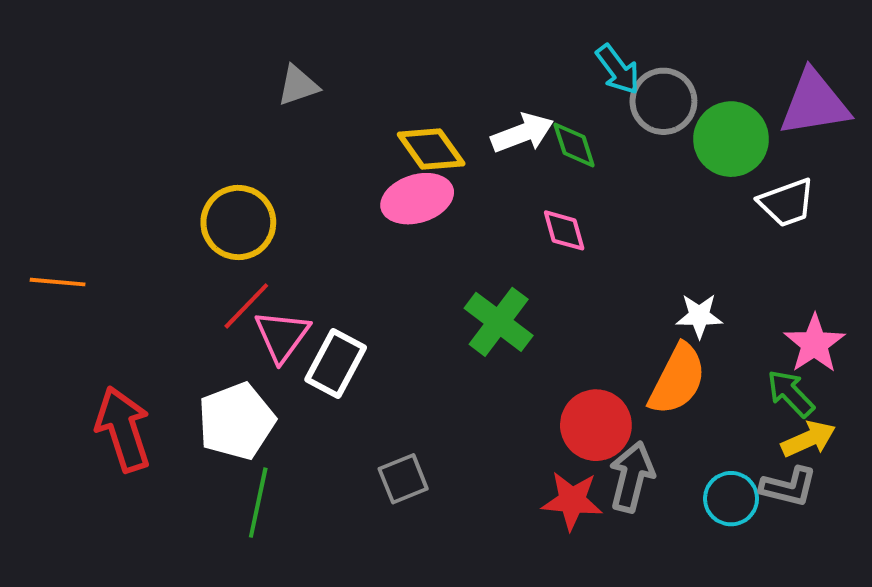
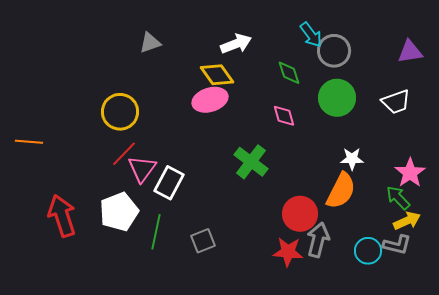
purple triangle: (814, 103) -> (410, 52), size x0.7
white arrow: (522, 133) -> (236, 44), moved
green circle: (731, 139) -> (337, 98), moved
green line: (258, 503) -> (156, 232), moved

